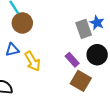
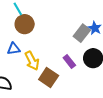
gray rectangle: (84, 29) -> (82, 33), turned 54
brown square: (81, 81) -> (49, 78), moved

